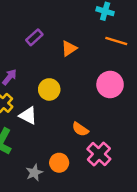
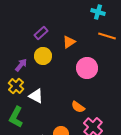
pink circle: (110, 84) -> (87, 68), moved
yellow circle: (49, 89) -> (43, 56), moved

